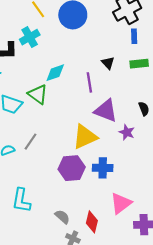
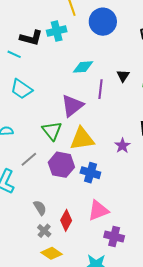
cyan diamond: (55, 73) -> (83, 67), moved
green triangle: (38, 94) -> (52, 131), moved
purple triangle: (106, 111) -> (72, 106), moved, turned 45
gray line: (30, 142) -> (29, 159), moved

